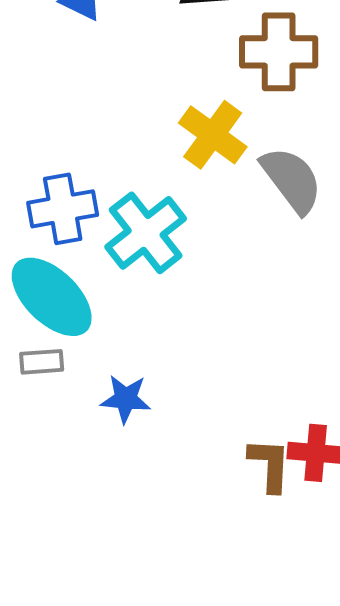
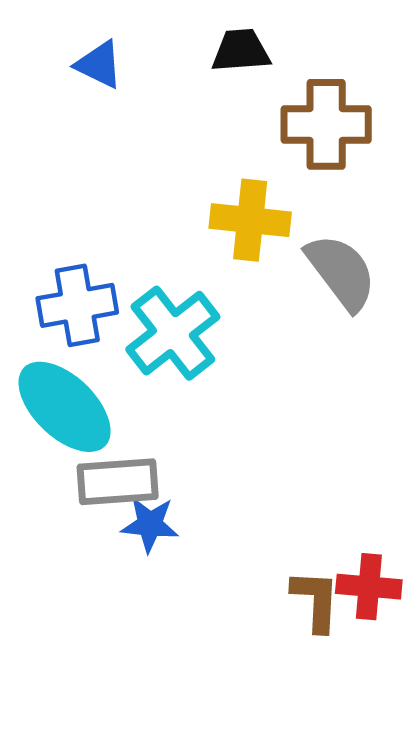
yellow cross: (213, 135) -> (250, 220), turned -30
gray rectangle: (42, 362) -> (118, 482), moved, size x1.6

